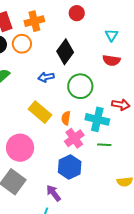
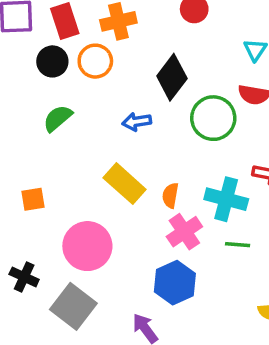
green circle: (80, 86) -> (213, 118), moved

